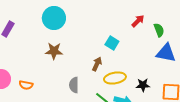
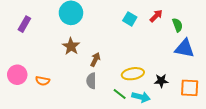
cyan square: (112, 43) -> (130, 19), moved
brown star: (54, 51) -> (71, 46), turned 30
brown arrow: (97, 64) -> (95, 60), moved

